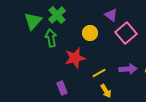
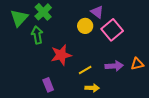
yellow circle: (90, 33) -> (85, 26), moved
yellow arrow: (106, 91) -> (92, 88), turned -56

